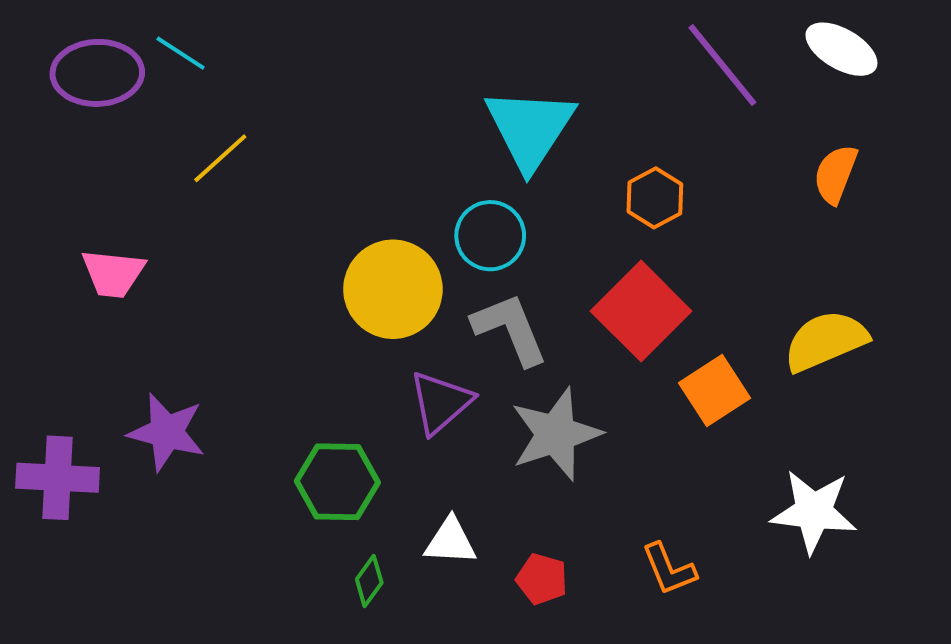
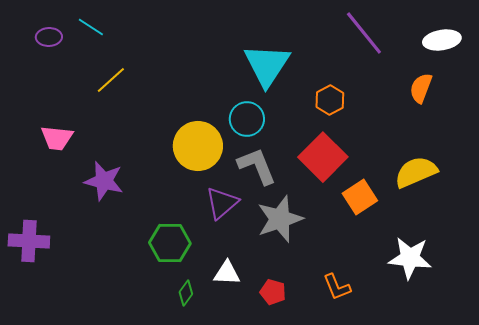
white ellipse: (841, 49) -> (442, 40), moved, turned -39
purple ellipse: (97, 73) -> (49, 37), size x0.6
purple star: (167, 432) -> (104, 181), moved

